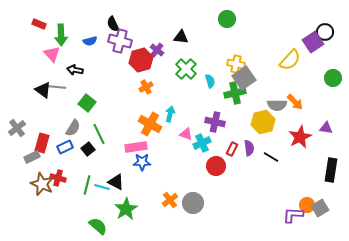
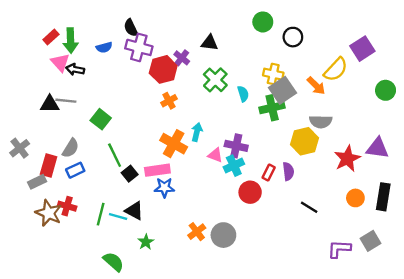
red rectangle: (39, 24) -> (51, 37), moved, turned -64
black circle: (325, 32) -> (293, 37), moved
black arrow: (75, 70) -> (75, 69), moved
black triangle: (43, 90) -> (50, 104), turned -36
orange arrow: (295, 102) -> (316, 86), moved
purple cross: (215, 122) -> (236, 146), moved
gray semicircle: (73, 128) -> (71, 148), moved
purple triangle: (326, 128) -> (377, 148), size x1.5
black square: (88, 149) -> (130, 174), moved
black line: (271, 157) -> (309, 207), moved
orange circle: (307, 205) -> (355, 198), moved
green star: (126, 209) -> (146, 242), size x0.6

